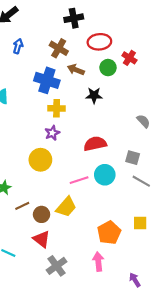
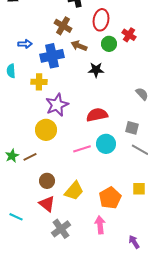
red ellipse: (99, 42) -> (101, 20), turned -75
blue arrow: (18, 46) -> (25, 44), moved, turned 72
blue cross: (47, 80) -> (52, 56), turned -30
yellow cross: (57, 108) -> (39, 82), moved
purple star: (52, 133) -> (57, 105), size x1.6
brown line: (22, 206) -> (30, 157), moved
yellow trapezoid: (66, 207) -> (74, 191), moved

